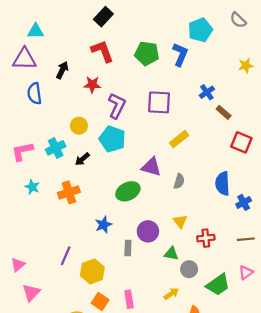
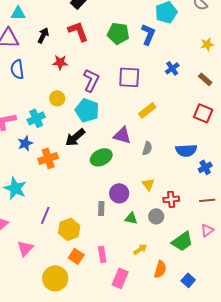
black arrow: (62, 70) -> (43, 35), moved
red star: (92, 85) -> (60, 62), moved
brown rectangle: (224, 112) -> (205, 79), moved
black arrow: (82, 159) -> (75, 137), moved, size x1.5
blue semicircle: (222, 184) -> (186, 150), turned -90
cyan star: (32, 187) -> (15, 188), moved, size x1.6
blue star: (103, 225) -> (25, 143), moved
green triangle: (171, 254) -> (131, 218), moved
gray circle: (189, 269) -> (156, 216), moved
pink triangle: (31, 293) -> (25, 248), moved

